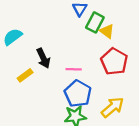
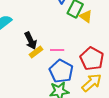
red pentagon: (114, 62) -> (92, 59), moved
yellow rectangle: (25, 75) -> (36, 52), moved

